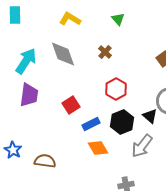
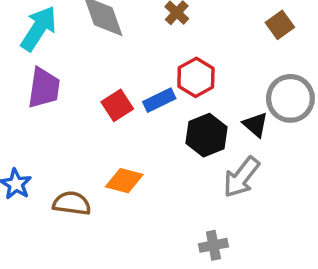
blue rectangle: (91, 124) -> (159, 100), moved
orange diamond: (98, 148) -> (124, 181), moved, turned -45

